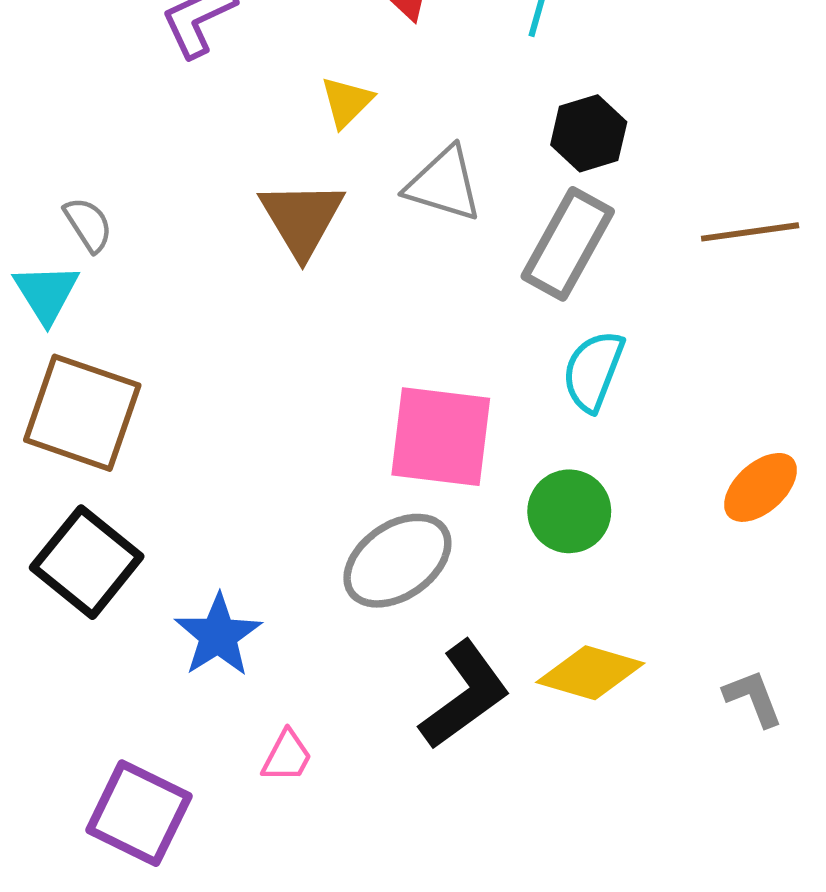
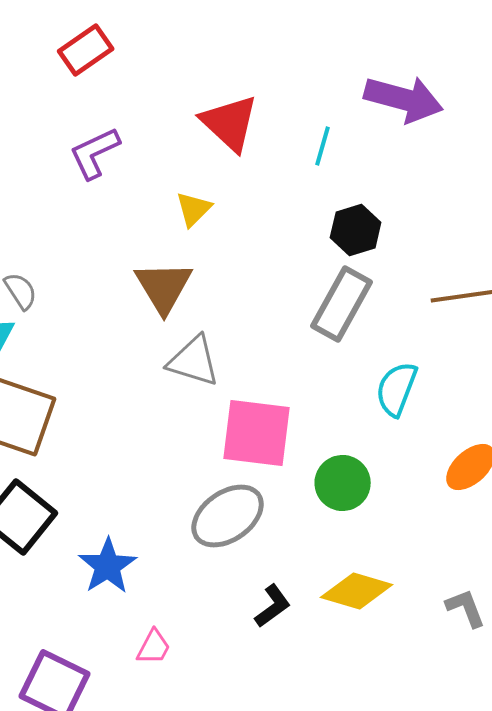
gray triangle: (444, 184) -> (194, 361), moved
cyan semicircle: (593, 371) -> (397, 389), moved
black L-shape: (465, 695) -> (273, 606), size x0.6

